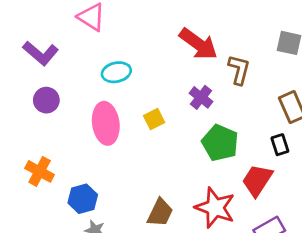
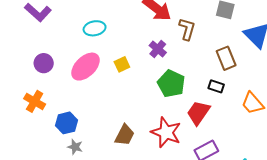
purple circle: (46, 100) -> (44, 63), moved
pink ellipse: (106, 123) -> (86, 67), turned 52
black rectangle: (280, 145) -> (216, 86), turned -56

